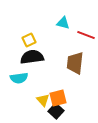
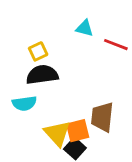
brown trapezoid: (75, 63) -> (102, 117), moved
yellow triangle: (43, 100) -> (57, 133), size x1.5

